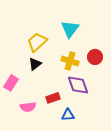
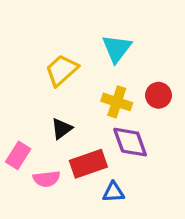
black triangle: (35, 64) -> (62, 129), moved
pink rectangle: (11, 83) -> (18, 155), moved
red rectangle: (53, 98) -> (88, 164), size x1.5

